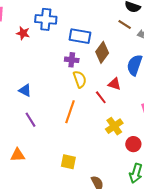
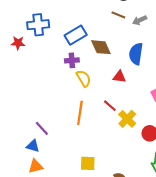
blue rectangle: (80, 36) -> (76, 35), turned -30
brown diamond: (102, 52) -> (101, 47), turned -50
blue triangle: (25, 90) -> (33, 146), moved
red line: (101, 97) -> (110, 106), moved

